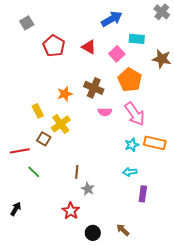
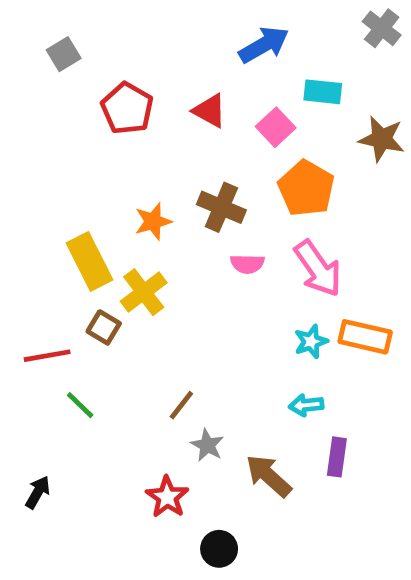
yellow rectangle: (38, 111) -> (90, 261), size x1.6
brown line: (77, 172) -> (181, 405), turned 32
brown arrow: (123, 230) -> (269, 476), moved, size x1.5

